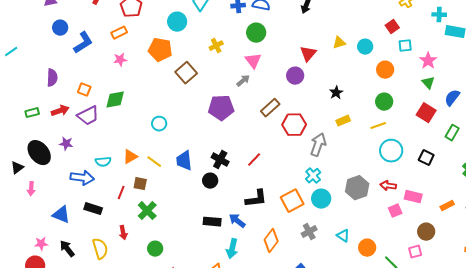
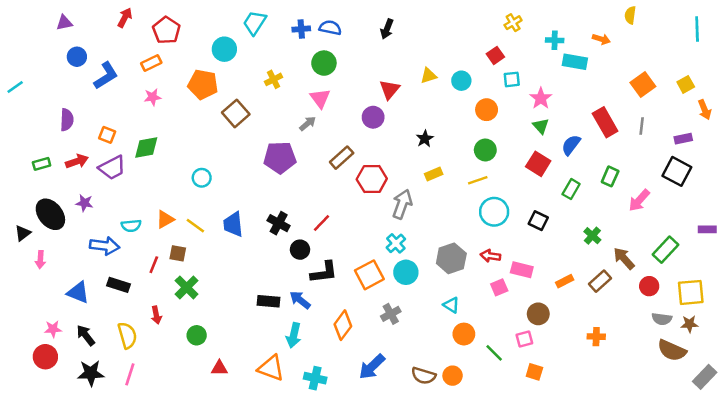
black circle: (210, 181) -> (300, 250), moved
cyan triangle: (343, 236) -> (451, 305), moved

